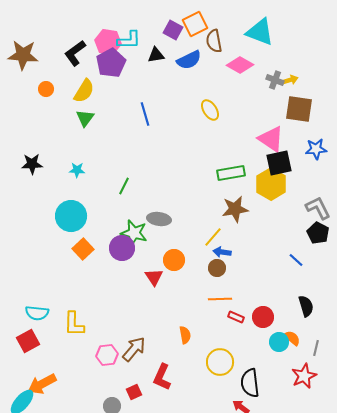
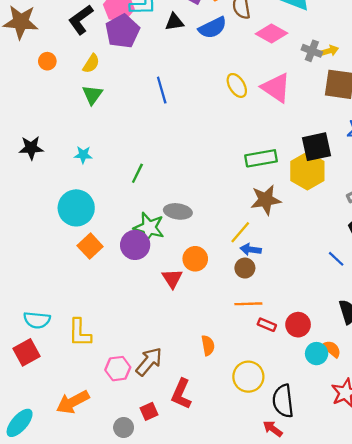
yellow semicircle: (84, 91) -> (91, 64), size x0.7
pink triangle: (271, 139) -> (276, 88), moved
orange arrow: (42, 384) -> (73, 402), moved

